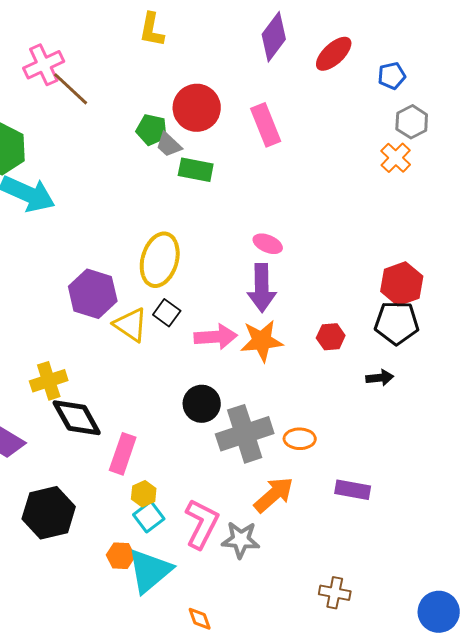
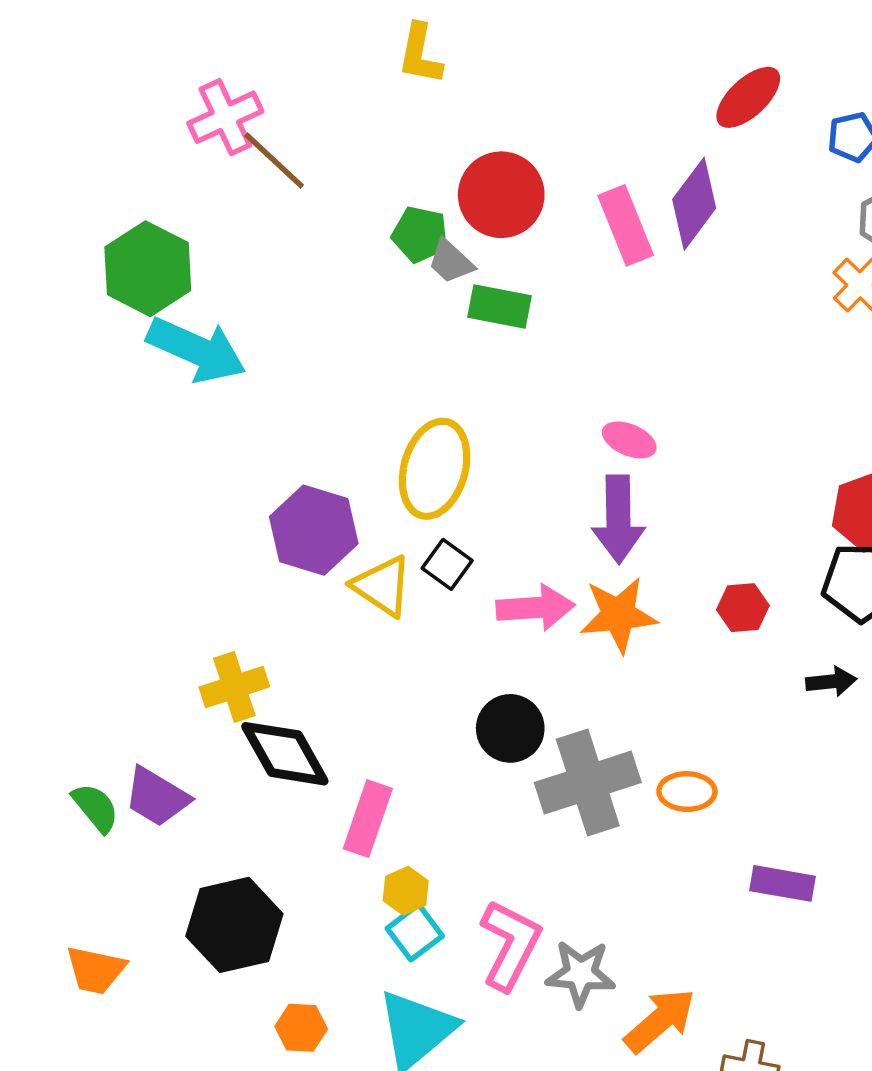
purple diamond: (274, 37) -> (694, 204), moved
orange arrow: (274, 495) -> (660, 1021), moved
orange hexagon: (121, 556) -> (301, 1028), moved

